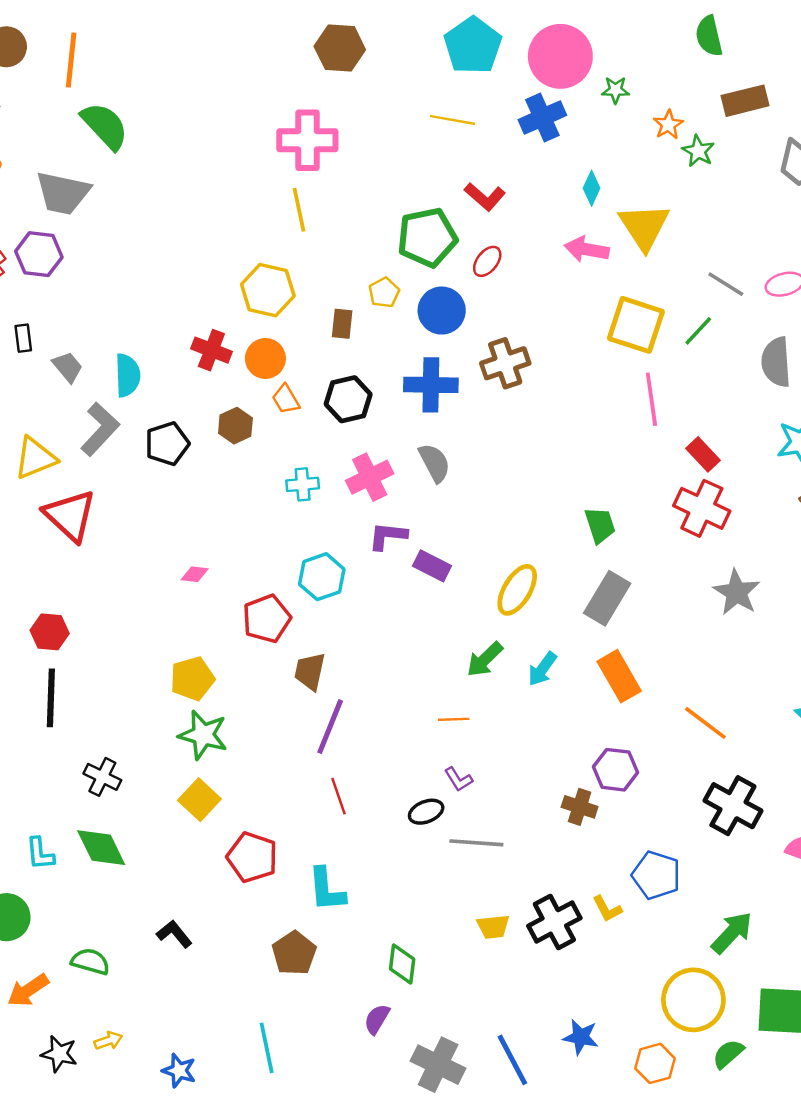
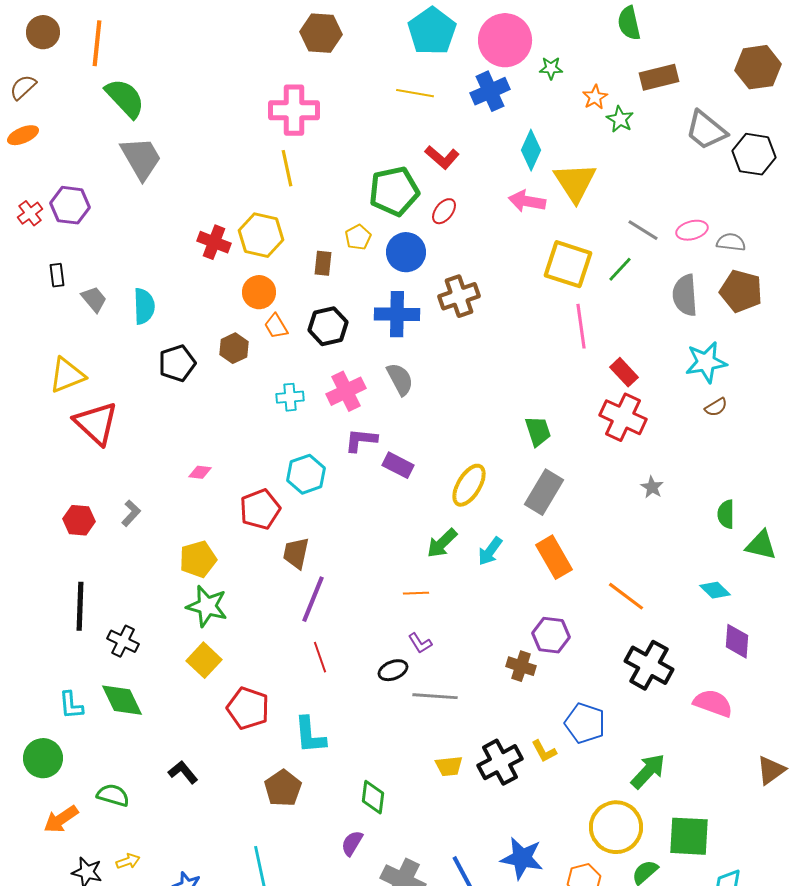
cyan diamond: (592, 188) -> (531, 150), size x1.4
gray trapezoid: (63, 193) -> (141, 158), moved, turned -132
red cross: (211, 350) -> (214, 242), moved
gray L-shape: (100, 429) -> (131, 513), moved, size x0.6
gray star: (737, 592) -> (652, 487), size x0.6
black line: (51, 698) -> (80, 606), moved
blue star: (581, 1037) -> (522, 858), size x1.4

